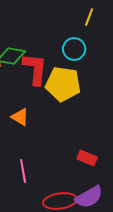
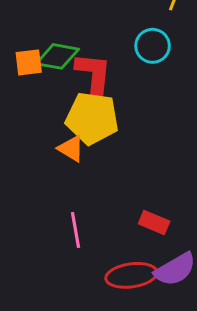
yellow pentagon: (63, 84) -> (92, 118), moved
red rectangle: (87, 158) -> (154, 223), moved

